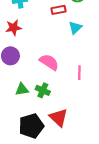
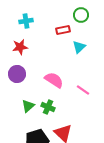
pink line: (79, 73) -> (83, 90), turned -56
green triangle: (22, 89) -> (28, 106), turned -32

